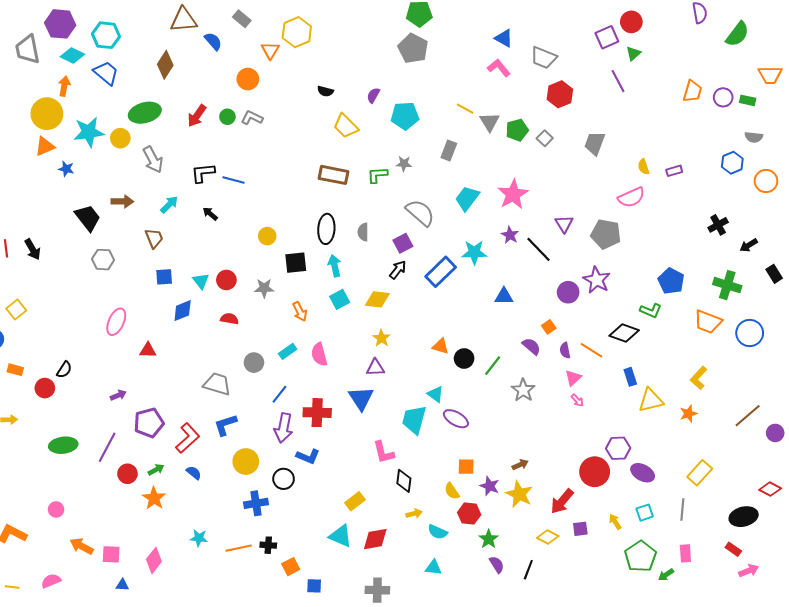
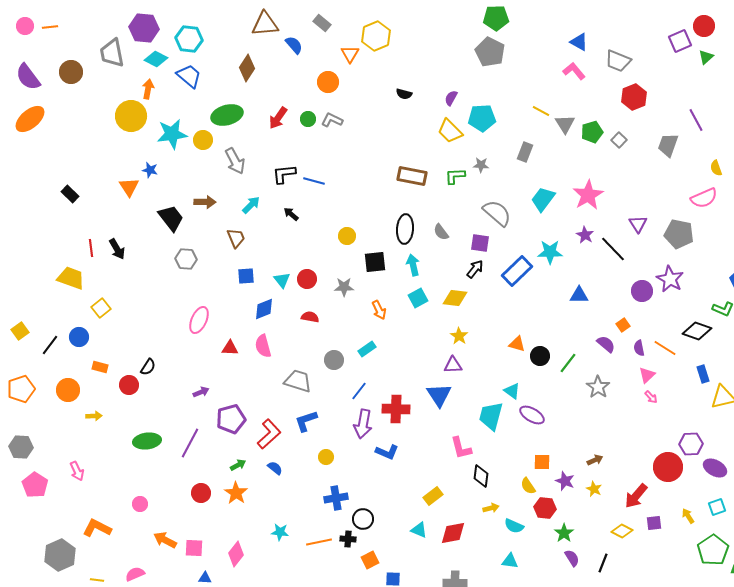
purple line: (618, 81) -> (696, 120), moved
yellow trapezoid: (346, 126) -> (450, 131), moved
orange triangle: (45, 146) -> (129, 187), moved, turned -40
gray semicircle: (363, 232) -> (441, 232), turned -36
purple square: (403, 243) -> (480, 243), turned 36
pink semicircle: (319, 354) -> (263, 346), moved
yellow circle: (246, 462) -> (326, 457), size x0.6
red circle: (127, 474) -> (201, 493), moved
black circle: (284, 479) -> (363, 519), moved
yellow star: (519, 494) -> (594, 489), size x0.6
cyan triangle: (341, 536) -> (419, 530), size x0.7

